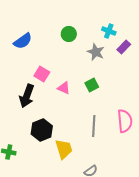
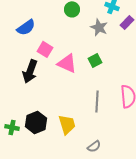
blue semicircle: (23, 41) -> (26, 27), moved
pink triangle: (64, 88) -> (67, 63), size x1.5
black hexagon: (42, 130) -> (36, 122), moved

